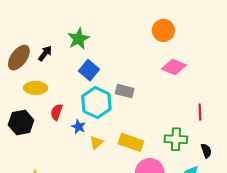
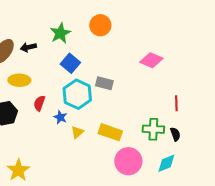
orange circle: (163, 30) -> (100, 25), moved
black arrow: (45, 53) -> (28, 47), turned -140
black semicircle: (206, 151) -> (175, 134), moved

